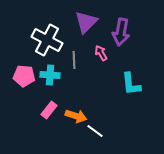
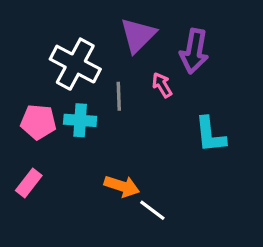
pink rectangle: (49, 110) -> (29, 183), moved

